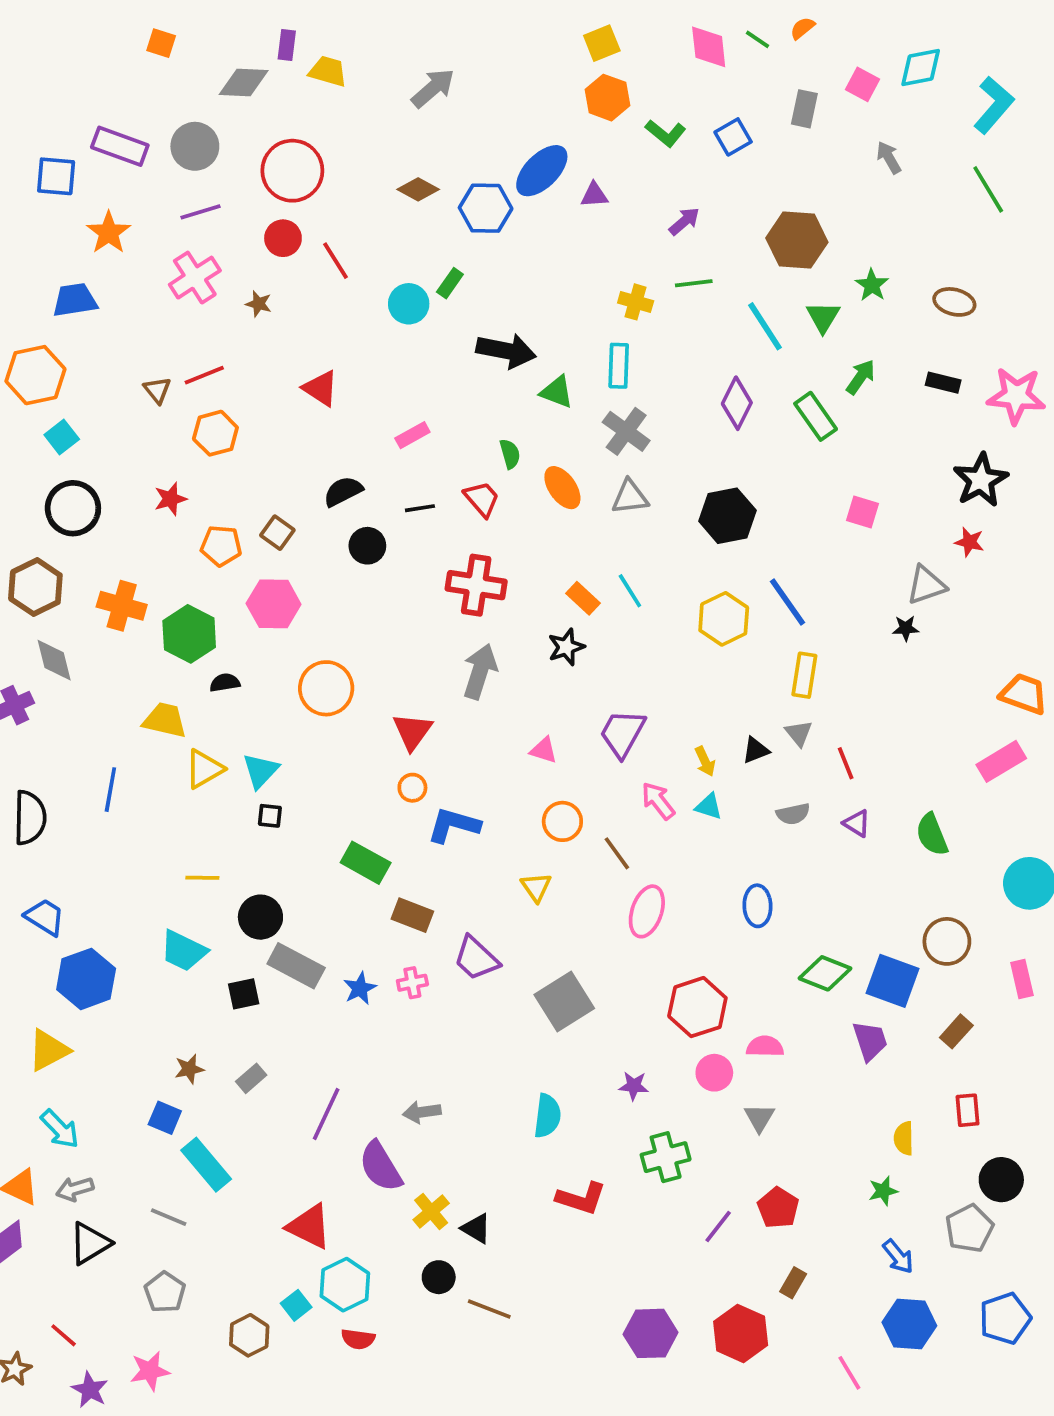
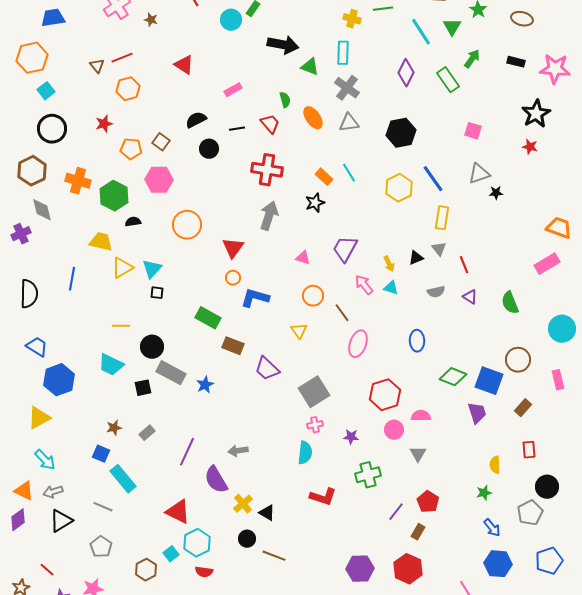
gray triangle: (926, 585) -> (479, 174), moved
pink cross: (412, 983) -> (315, 425), moved
brown rectangle: (793, 1283) -> (418, 532), moved

